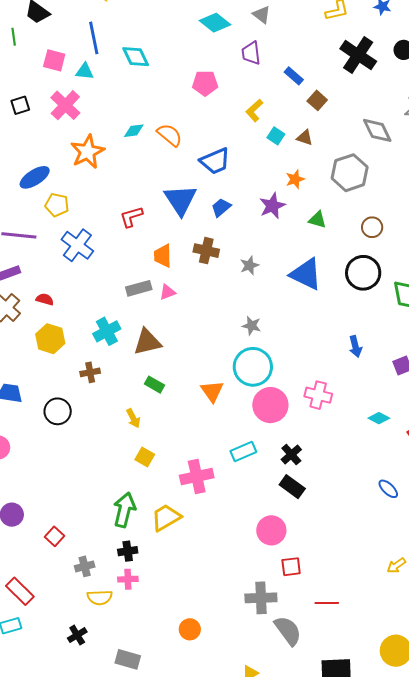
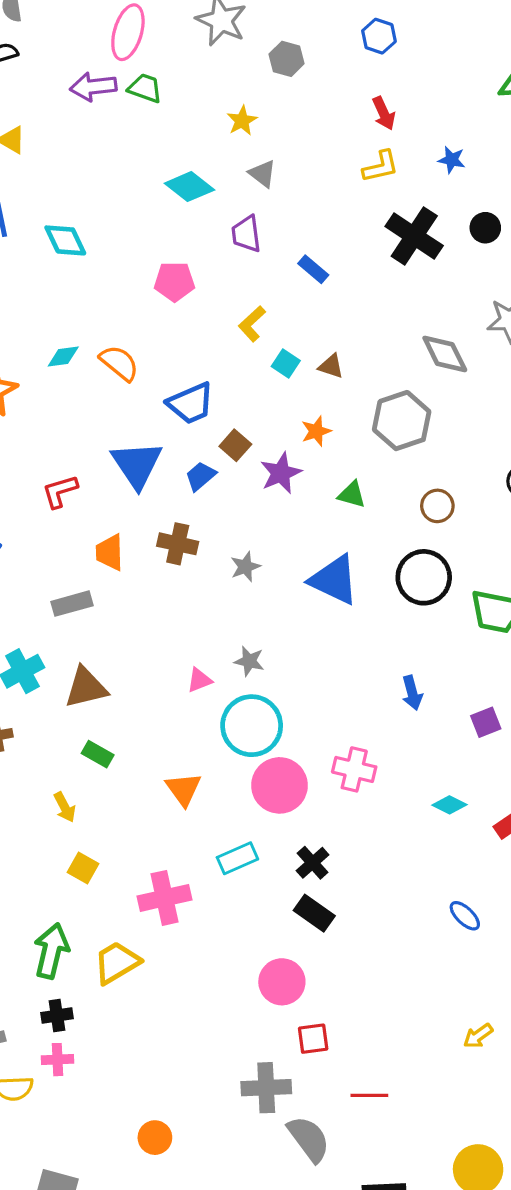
brown square: (317, 100) -> (235, 445), moved
pink triangle: (167, 292) -> (199, 680), moved
orange triangle: (212, 391) -> (183, 789), moved

